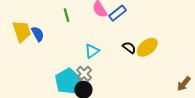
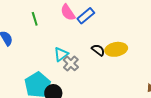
yellow ellipse: (147, 47) -> (116, 49), turned 30
gray cross: (84, 74) -> (71, 63), moved

